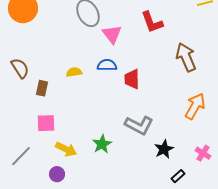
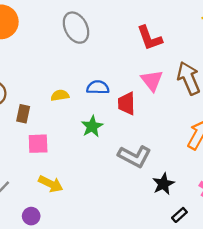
pink triangle: (112, 34) -> (152, 80), moved
pink square: (46, 123) -> (38, 144), moved
green star: (102, 144) -> (92, 126), moved
purple circle: (57, 174) -> (31, 216), moved

